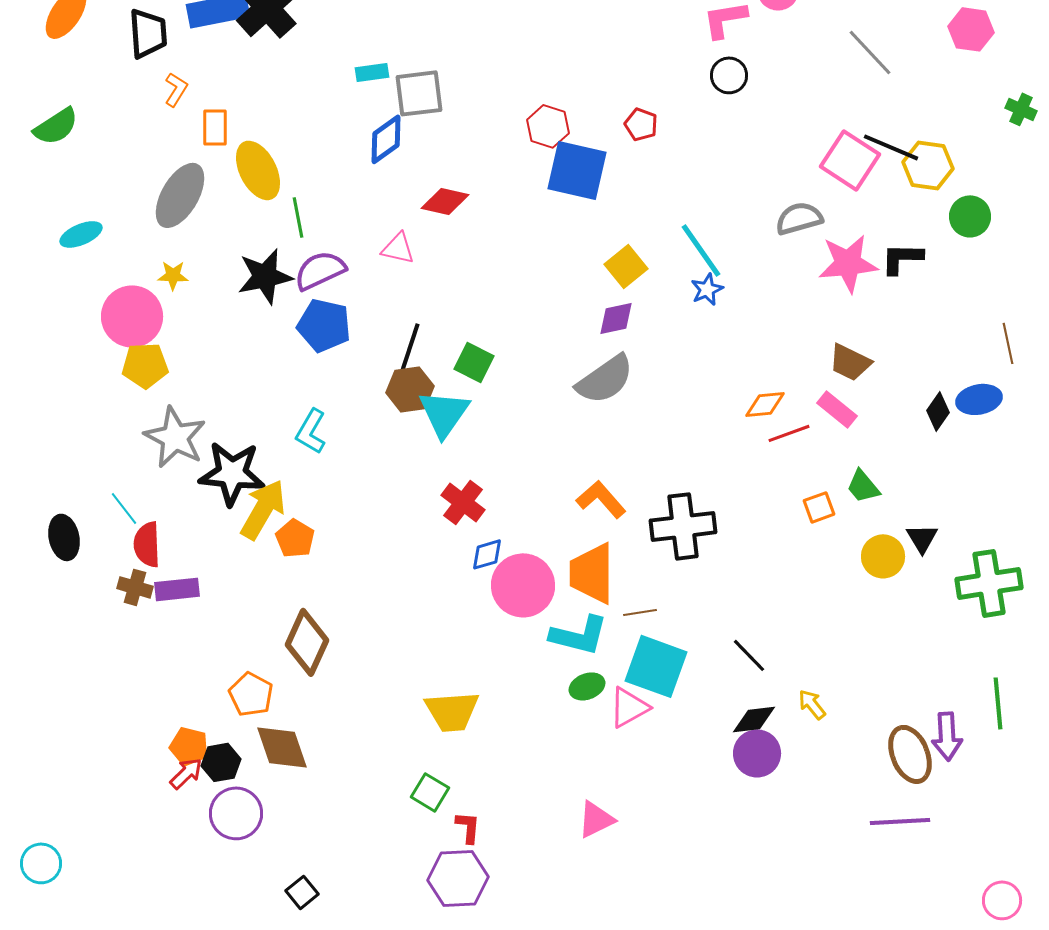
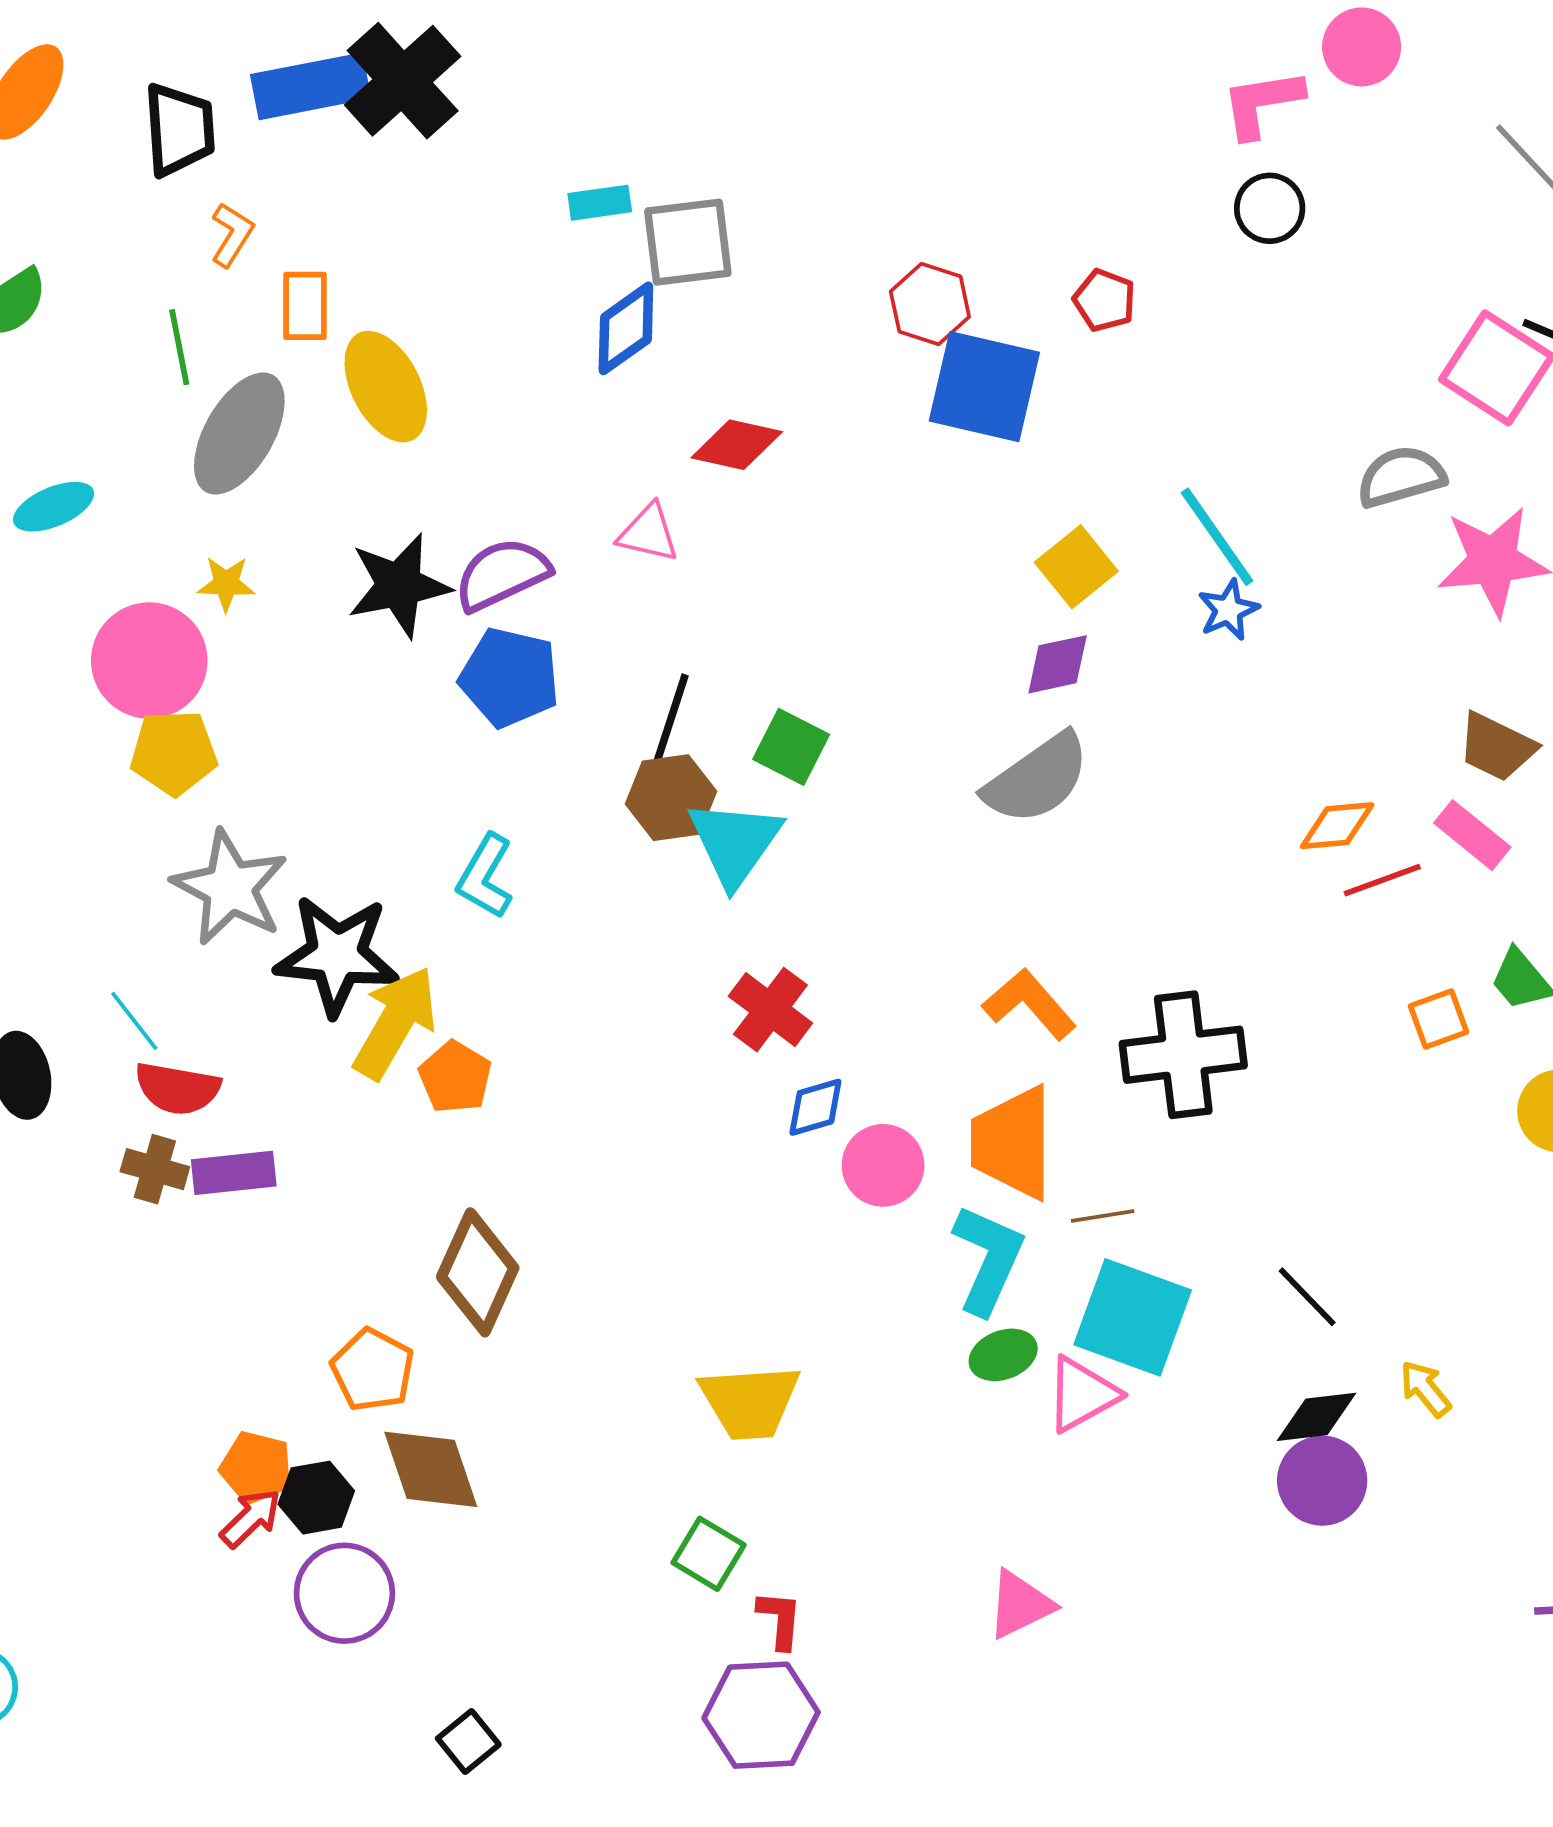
green line: (298, 217) -> (179, 347), moved
red semicircle: (147, 544) -> (177, 1088), turned -78
pink circle: (523, 585) -> (883, 1165), size x0.7
cyan L-shape: (579, 635) -> (988, 1259), turned -80

